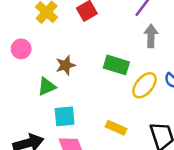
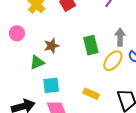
gray arrow: (151, 36) -> (120, 37), moved
green rectangle: (116, 65) -> (91, 45), turned 60

